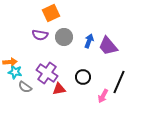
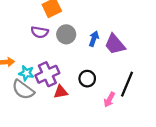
cyan star: (15, 72) -> (26, 73), moved
purple cross: (47, 73) -> (47, 74), turned 30
gray semicircle: (25, 87) -> (23, 90), size x1.5

